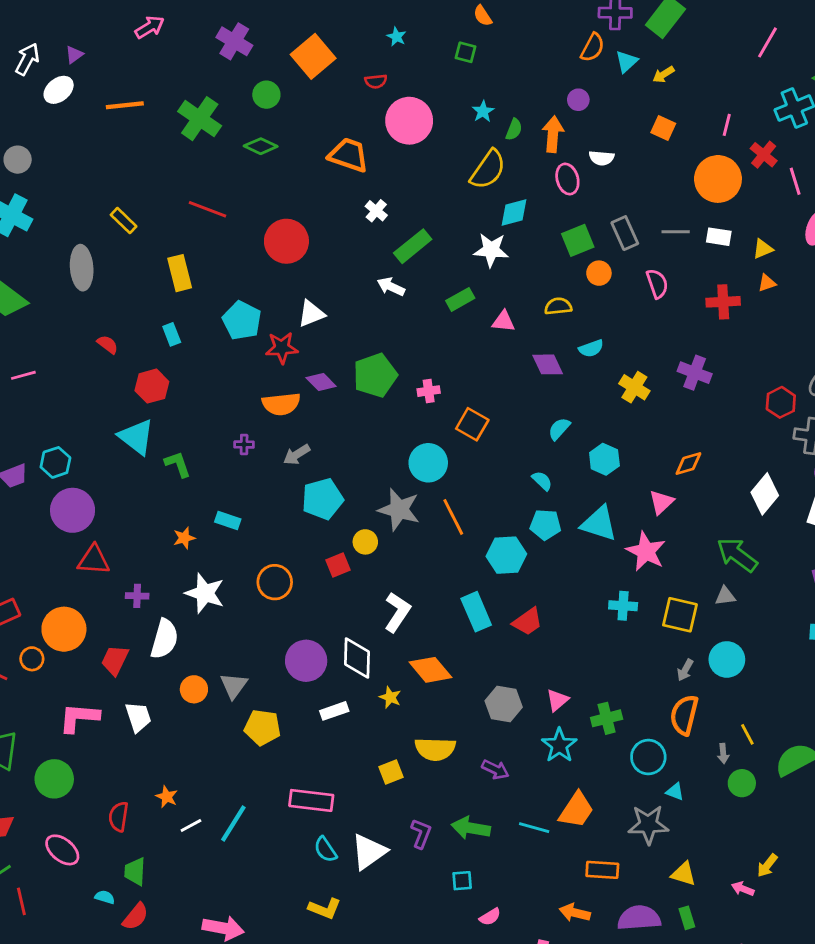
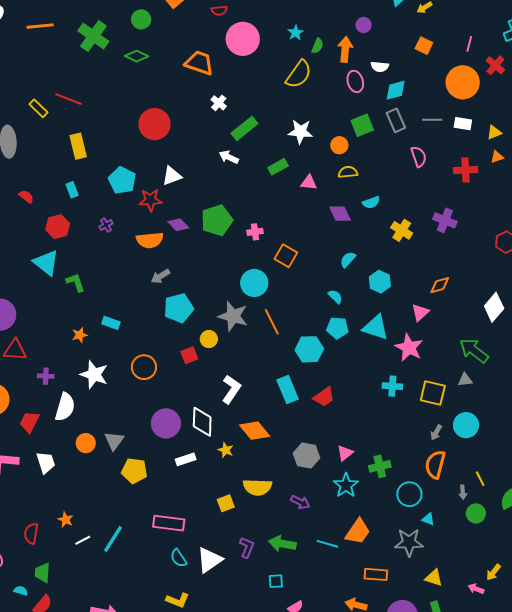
red line: (208, 209) -> (68, 99), moved
cyan diamond: (514, 212) -> (396, 90), moved
orange circle: (599, 273) -> (339, 145), moved
purple cross: (244, 444) -> (106, 225), moved, turned -32

